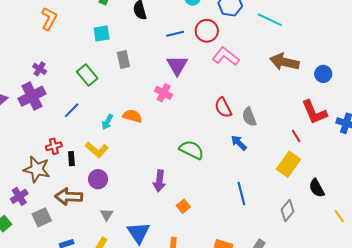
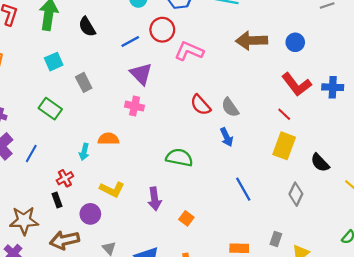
blue line: (72, 110) -> (31, 153), moved
blue arrow: (239, 143) -> (227, 137), turned -144
red cross: (54, 146) -> (65, 178), moved
yellow L-shape: (97, 150) -> (112, 189), moved

